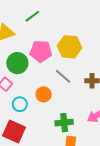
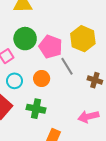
pink pentagon: (41, 51) -> (51, 47), moved
green cross: (64, 123) -> (36, 109), moved

